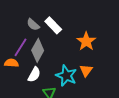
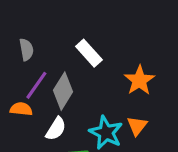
gray semicircle: (33, 25) -> (26, 50), moved, turned -144

